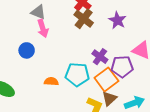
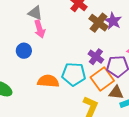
brown cross: (84, 19) -> (99, 23), moved
orange semicircle: (51, 81) -> (48, 81), size x1.5
brown triangle: (109, 99) -> (116, 93), moved, turned 49

